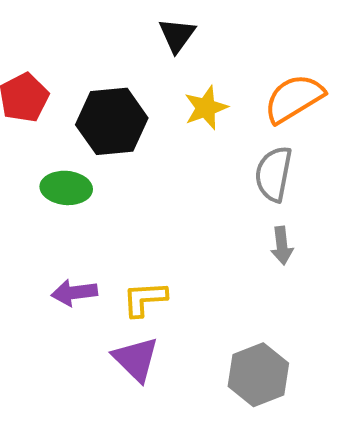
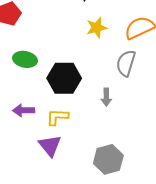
black hexagon: (112, 121) -> (64, 78), moved
gray arrow: (282, 246) -> (106, 97), moved

